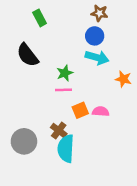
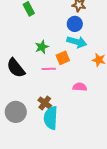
black semicircle: (28, 55) -> (16, 68), moved
green star: (65, 73) -> (42, 47), moved
orange square: (80, 110) -> (63, 58), moved

